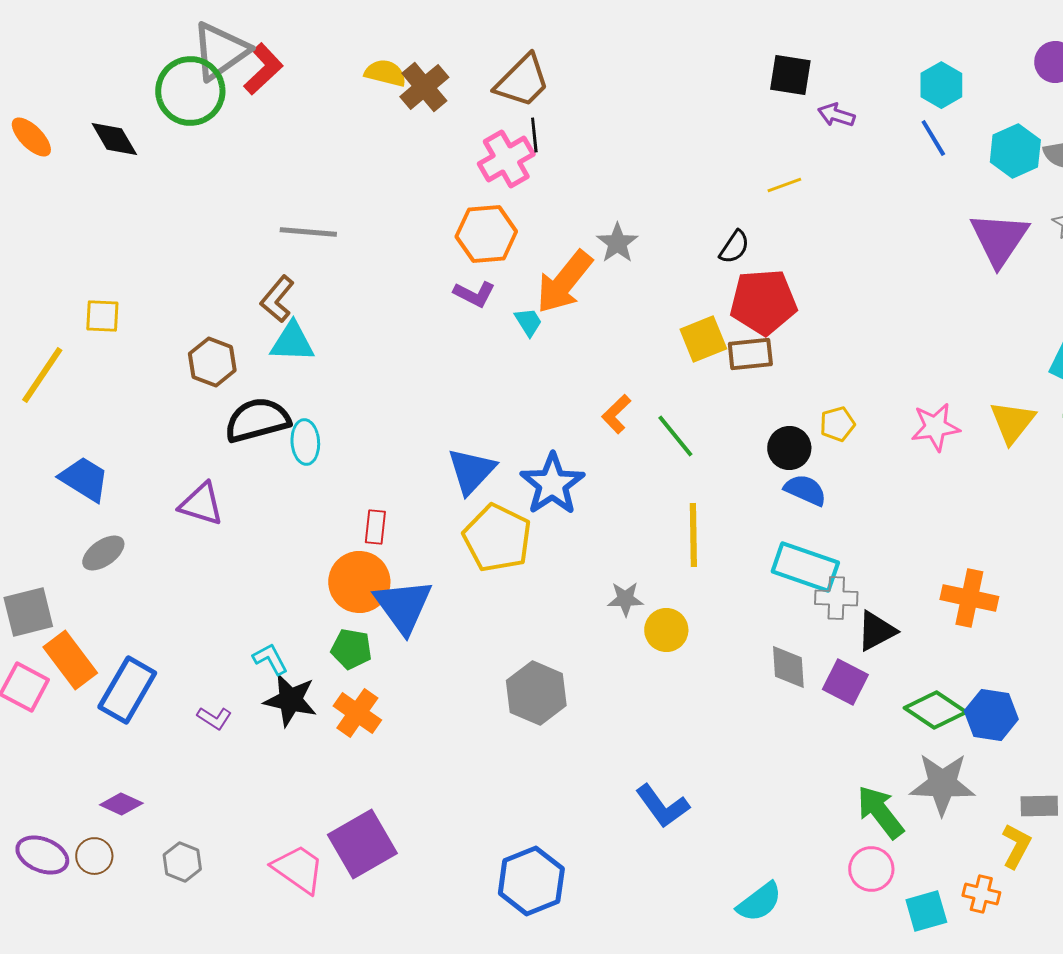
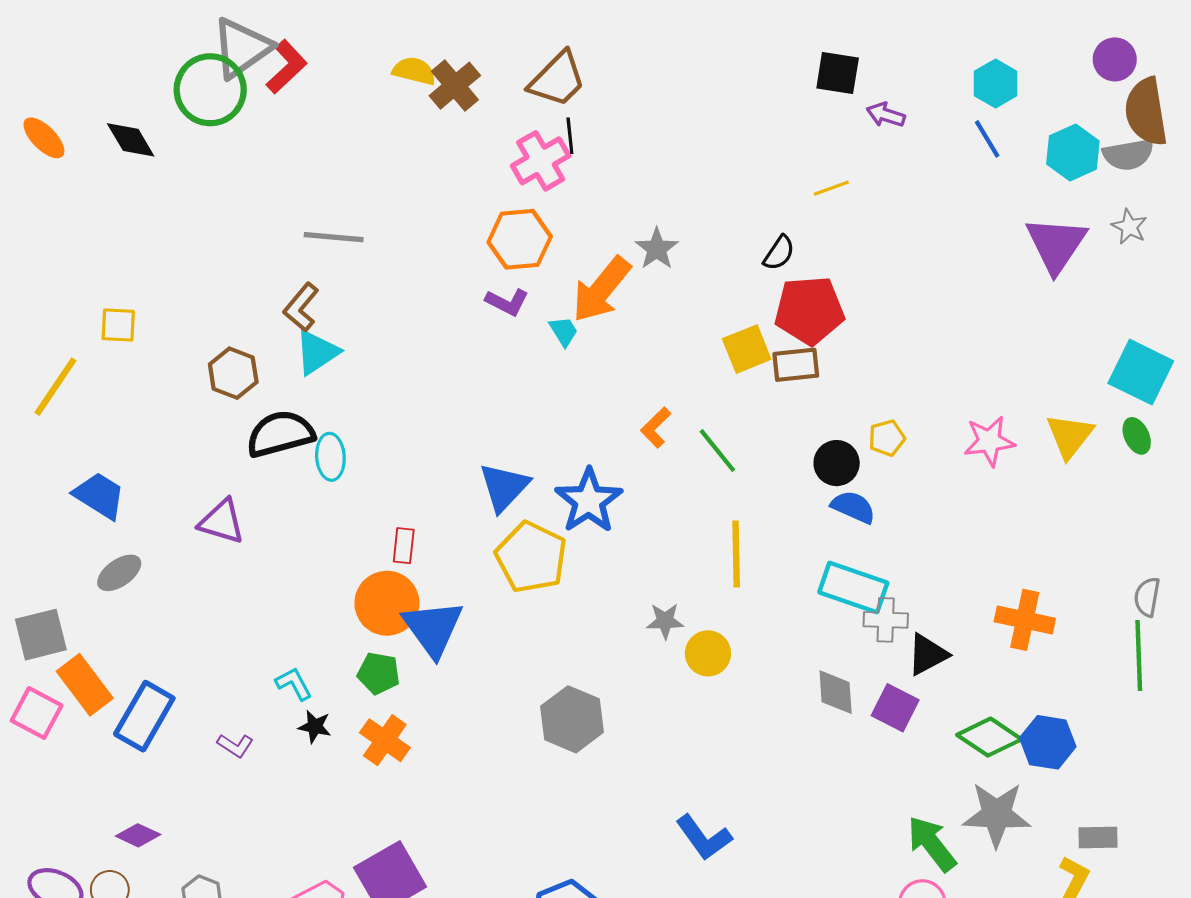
cyan triangle: (292, 342) -> (317, 352), turned -36
black star: (290, 700) -> (315, 727), size x0.6

